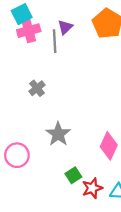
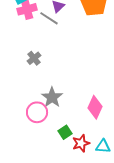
gray line: (55, 41) -> (49, 18), turned -54
pink circle: (17, 155) -> (37, 112), moved

